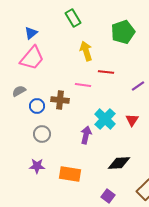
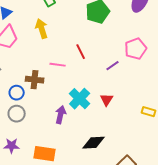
yellow arrow: (86, 51) -> (42, 29), moved
red line: (106, 72) -> (81, 52), turned 56
blue circle: (37, 106) -> (17, 93), moved

